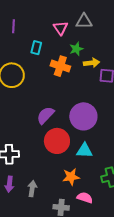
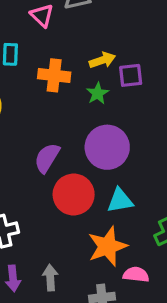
green star: (76, 49) -> (98, 93), moved
orange star: (71, 177) -> (107, 246), size x1.4

